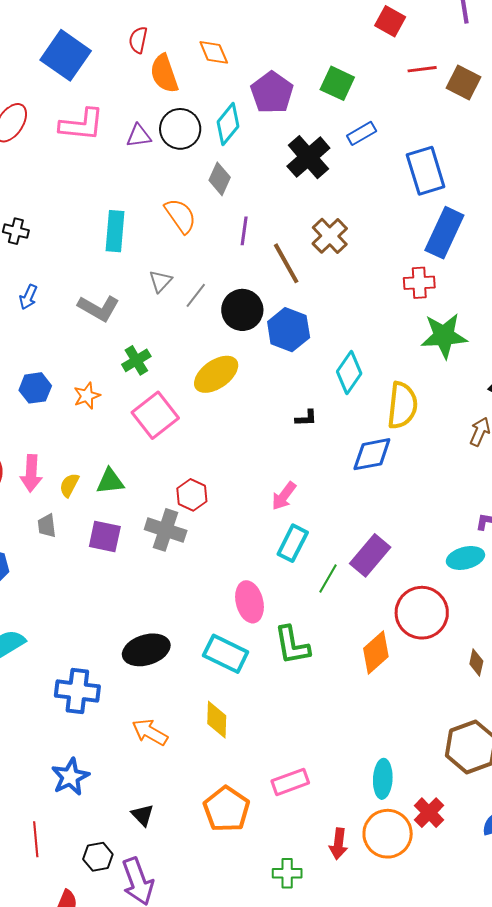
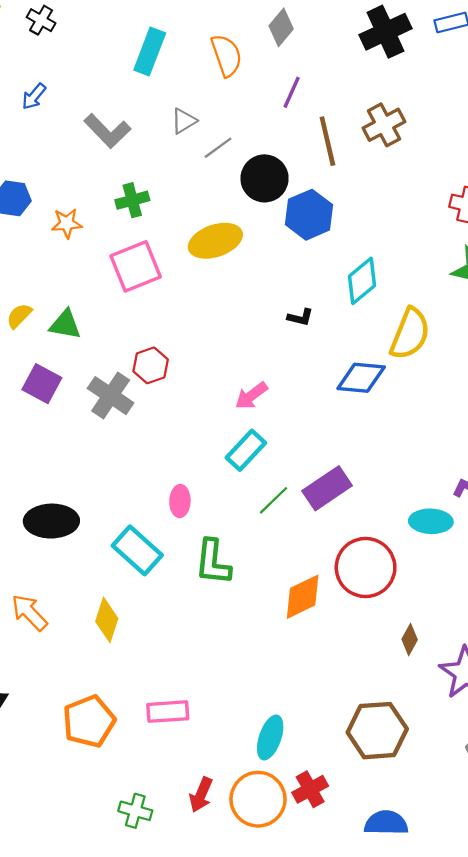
pink ellipse: (249, 602) -> (180, 501), size x0.7

